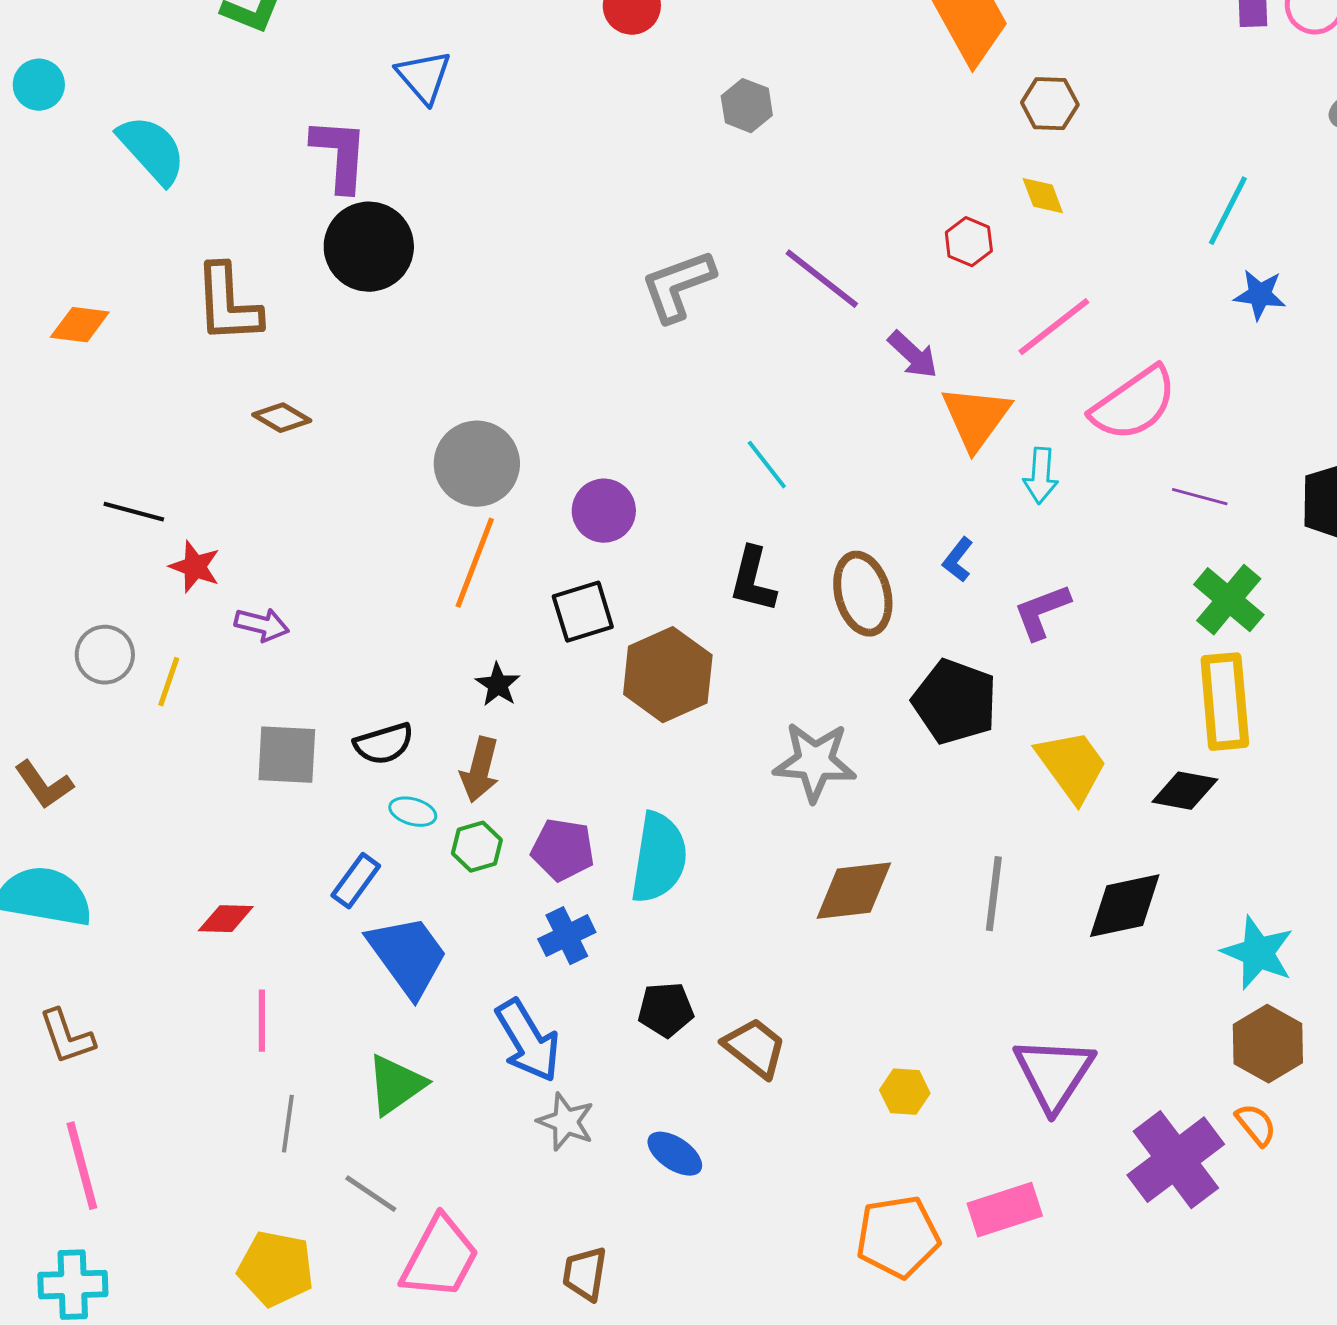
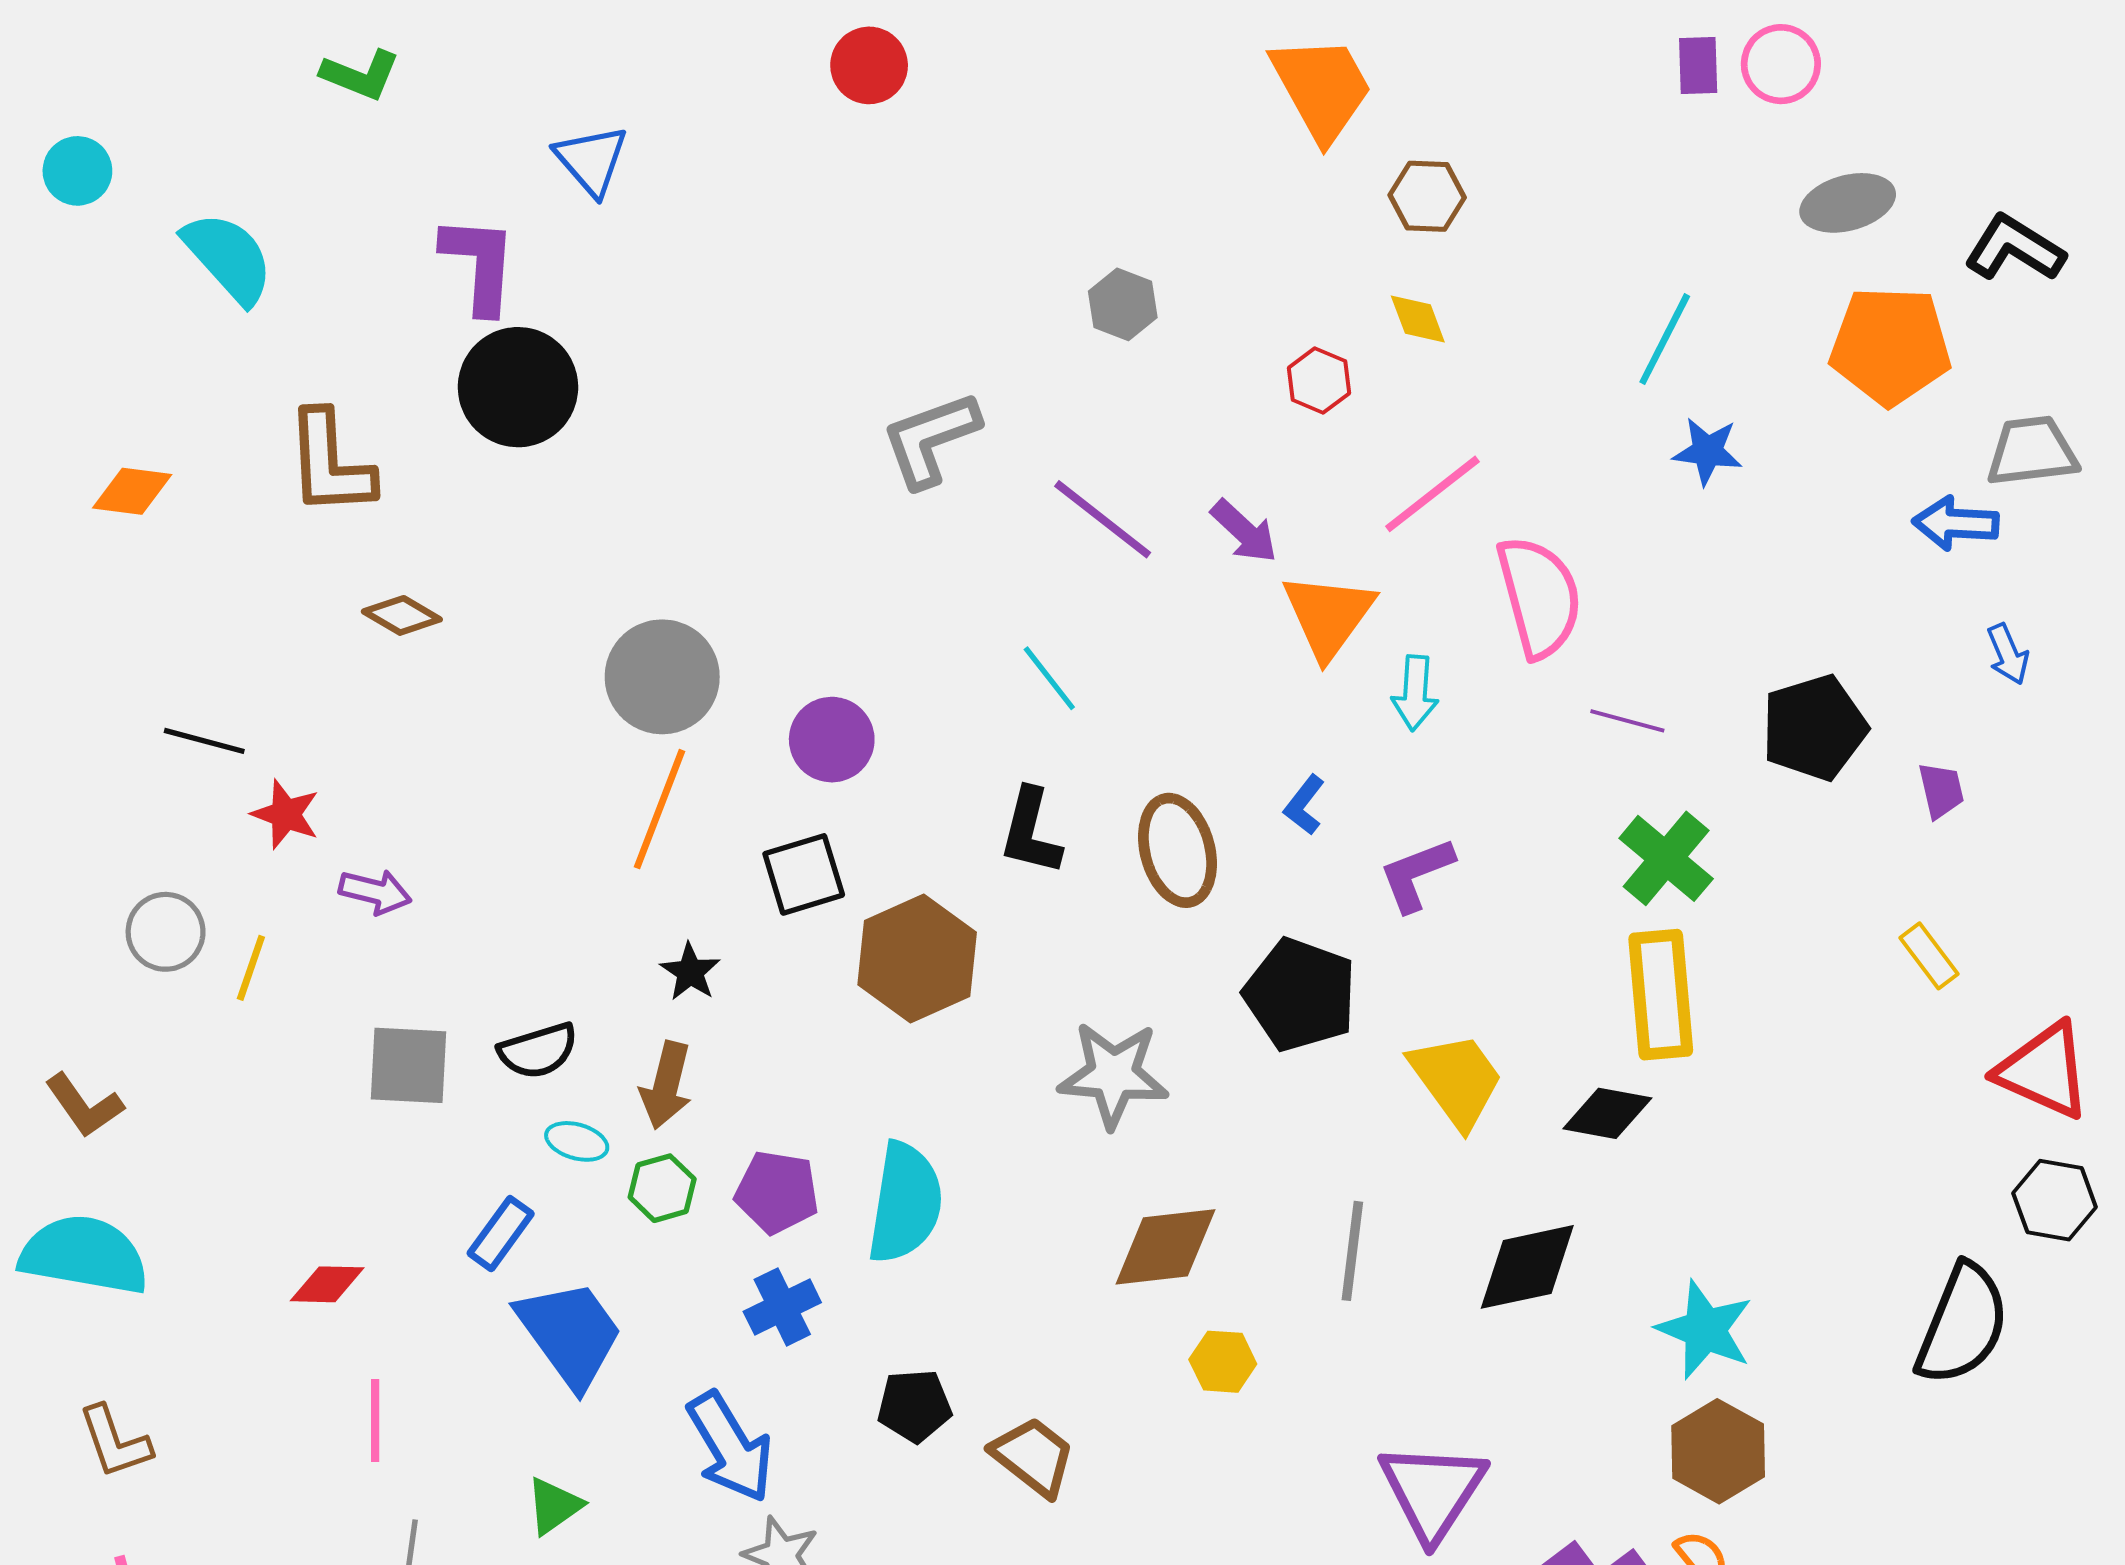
gray hexagon: (747, 106) -> (1123, 304), moved
purple line: (822, 279) -> (1103, 519), moved
pink semicircle: (1134, 404) -> (1539, 597), turned -70
green triangle: (396, 1085) -> (554, 1506), size x0.7
yellow hexagon: (905, 1092) -> (1223, 1362), moved

